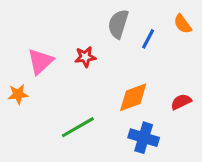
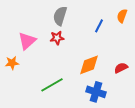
gray semicircle: (118, 24) -> (60, 16), moved
orange semicircle: (183, 24) -> (122, 16), turned 56

